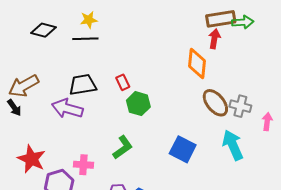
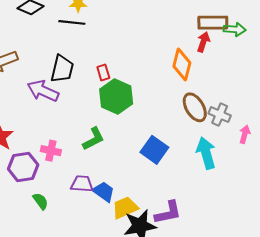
black trapezoid: (83, 85) -> (62, 69), turned 104
green hexagon: (138, 104) -> (116, 97), size x1.4

